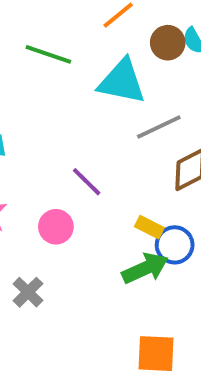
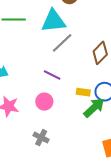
gray line: (159, 127) -> (62, 43), moved
yellow rectangle: (149, 227) -> (83, 92), moved

